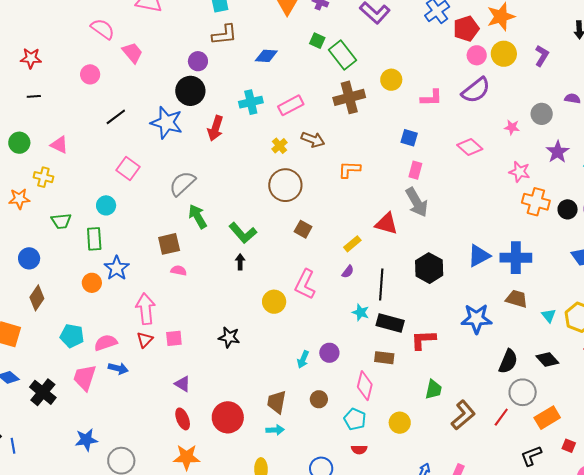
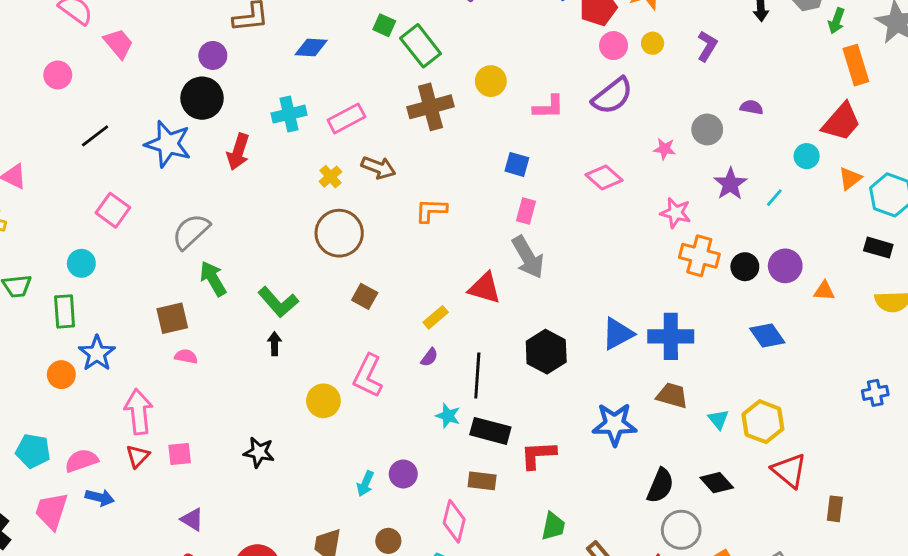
yellow circle: (504, 54) -> (653, 43), size x0.6

